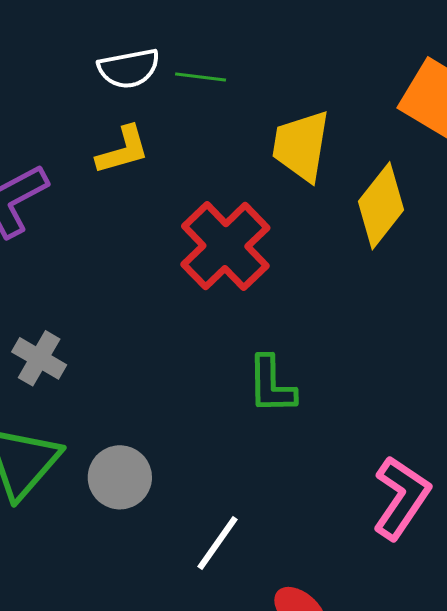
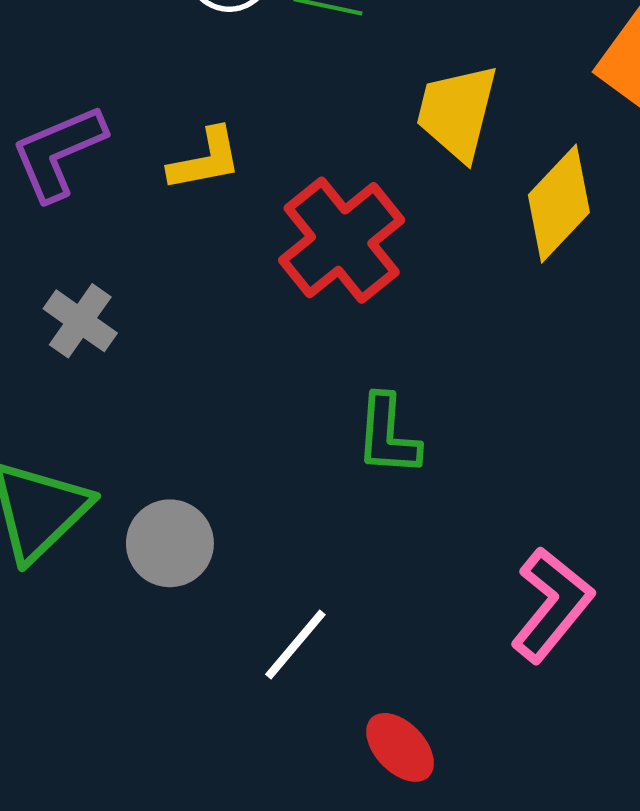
yellow L-shape: (123, 150) -> (205, 160), moved
gray cross: (39, 358) -> (80, 321), moved

